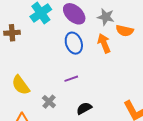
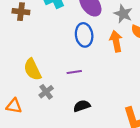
yellow semicircle: (21, 85) -> (32, 69), moved

